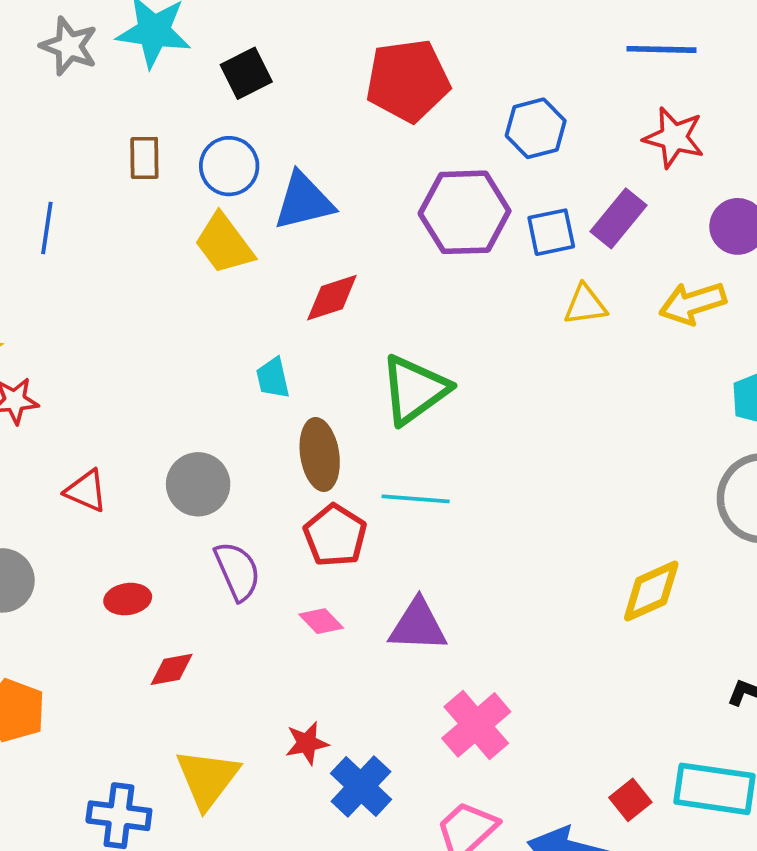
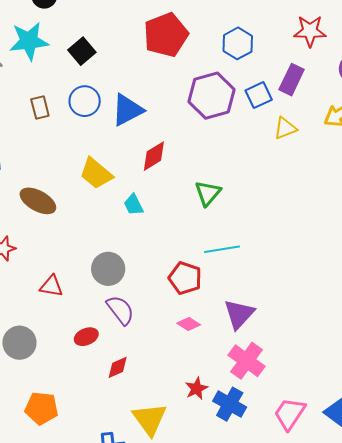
yellow trapezoid: (224, 244) -> (96, 173), moved
green triangle: (414, 390) -> (208, 193), size x0.7
brown ellipse: (320, 454) -> (38, 201), moved, turned -39
purple semicircle: (237, 571) -> (120, 310), moved
purple triangle: (418, 626) -> (239, 314), turned -36
pink cross: (476, 725) -> (246, 361), moved

